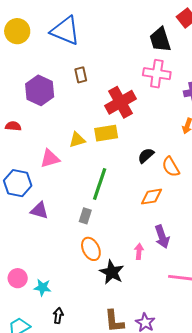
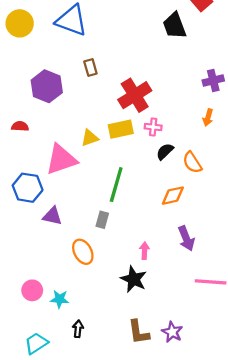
pink cross: (157, 74) -> (153, 127), moved, size x0.6
pink triangle: (50, 159) -> (61, 159), size x1.5
orange ellipse: (91, 249) -> (83, 252), moved
pink arrow: (139, 251) -> (144, 251), moved

